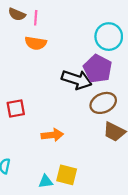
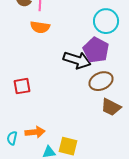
orange arrow: (52, 135) -> (35, 132), moved

